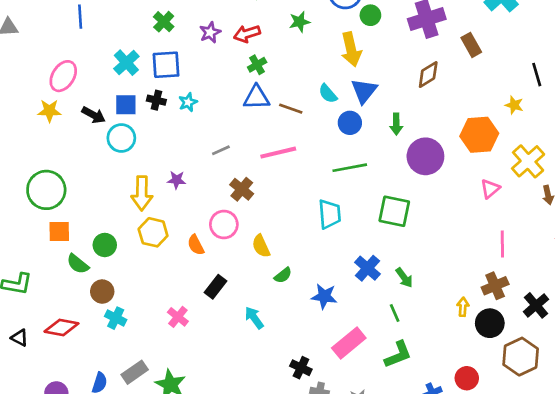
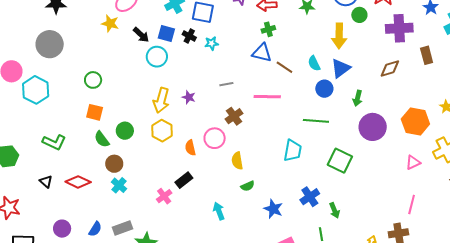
green circle: (46, 190) -> (93, 80), size x0.6
black rectangle: (216, 287) -> (184, 180), moved

